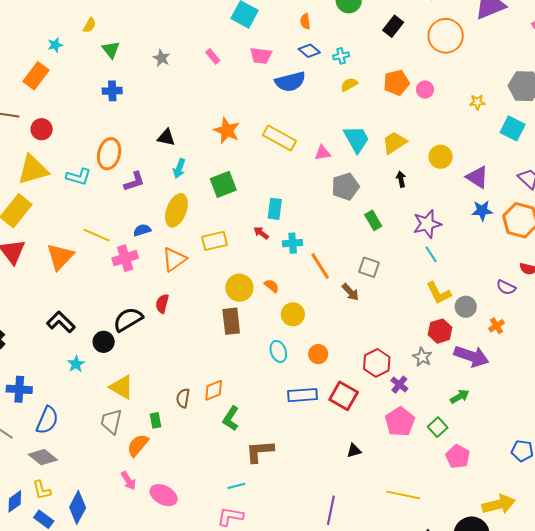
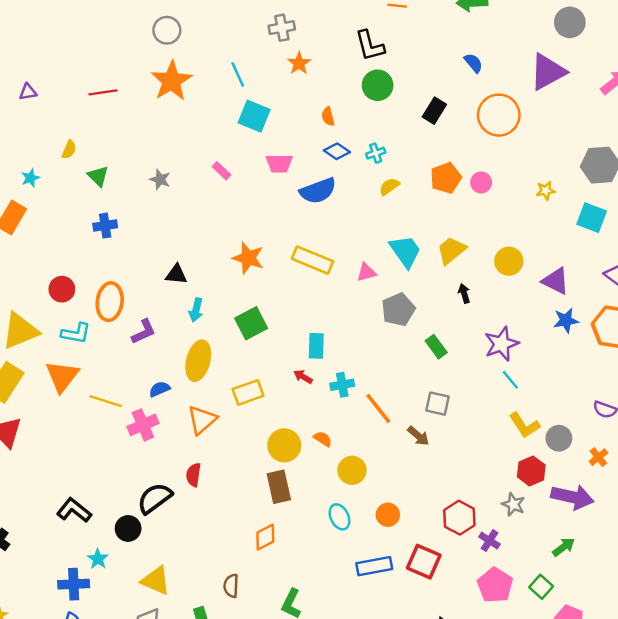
red circle: (42, 129) -> (62, 289), moved
orange triangle: (60, 257) -> (62, 376), moved
blue cross: (19, 389) -> (74, 584), moved
orange diamond: (214, 390) -> (265, 537), moved

